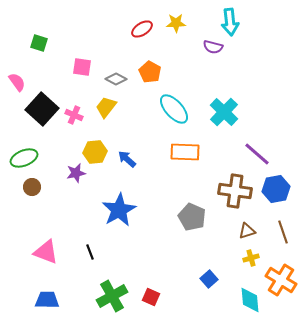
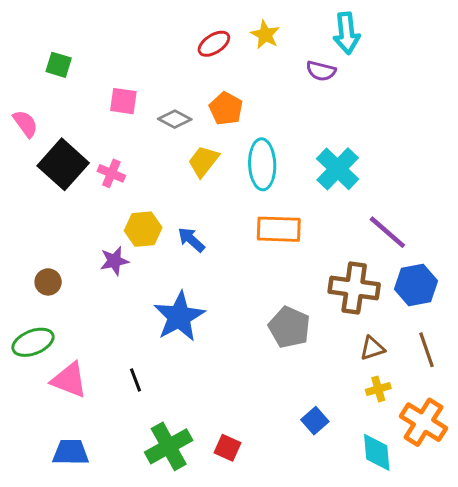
yellow star: (176, 23) -> (265, 35), turned 30
yellow trapezoid: (106, 107) -> (203, 161), moved
cyan ellipse: (174, 109) -> (262, 164), turned 40
green ellipse: (24, 158) -> (33, 342), moved

